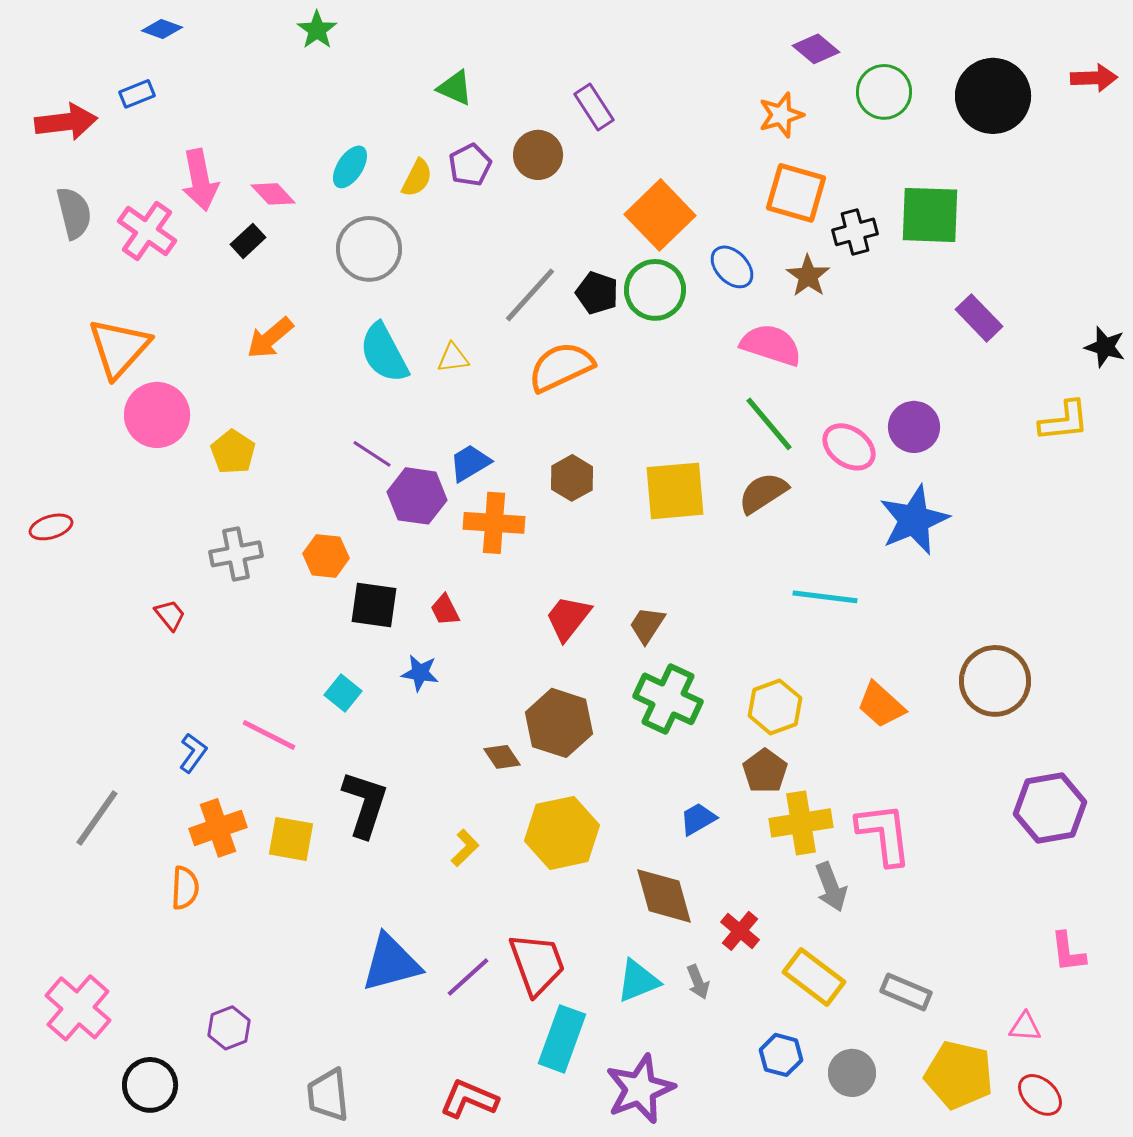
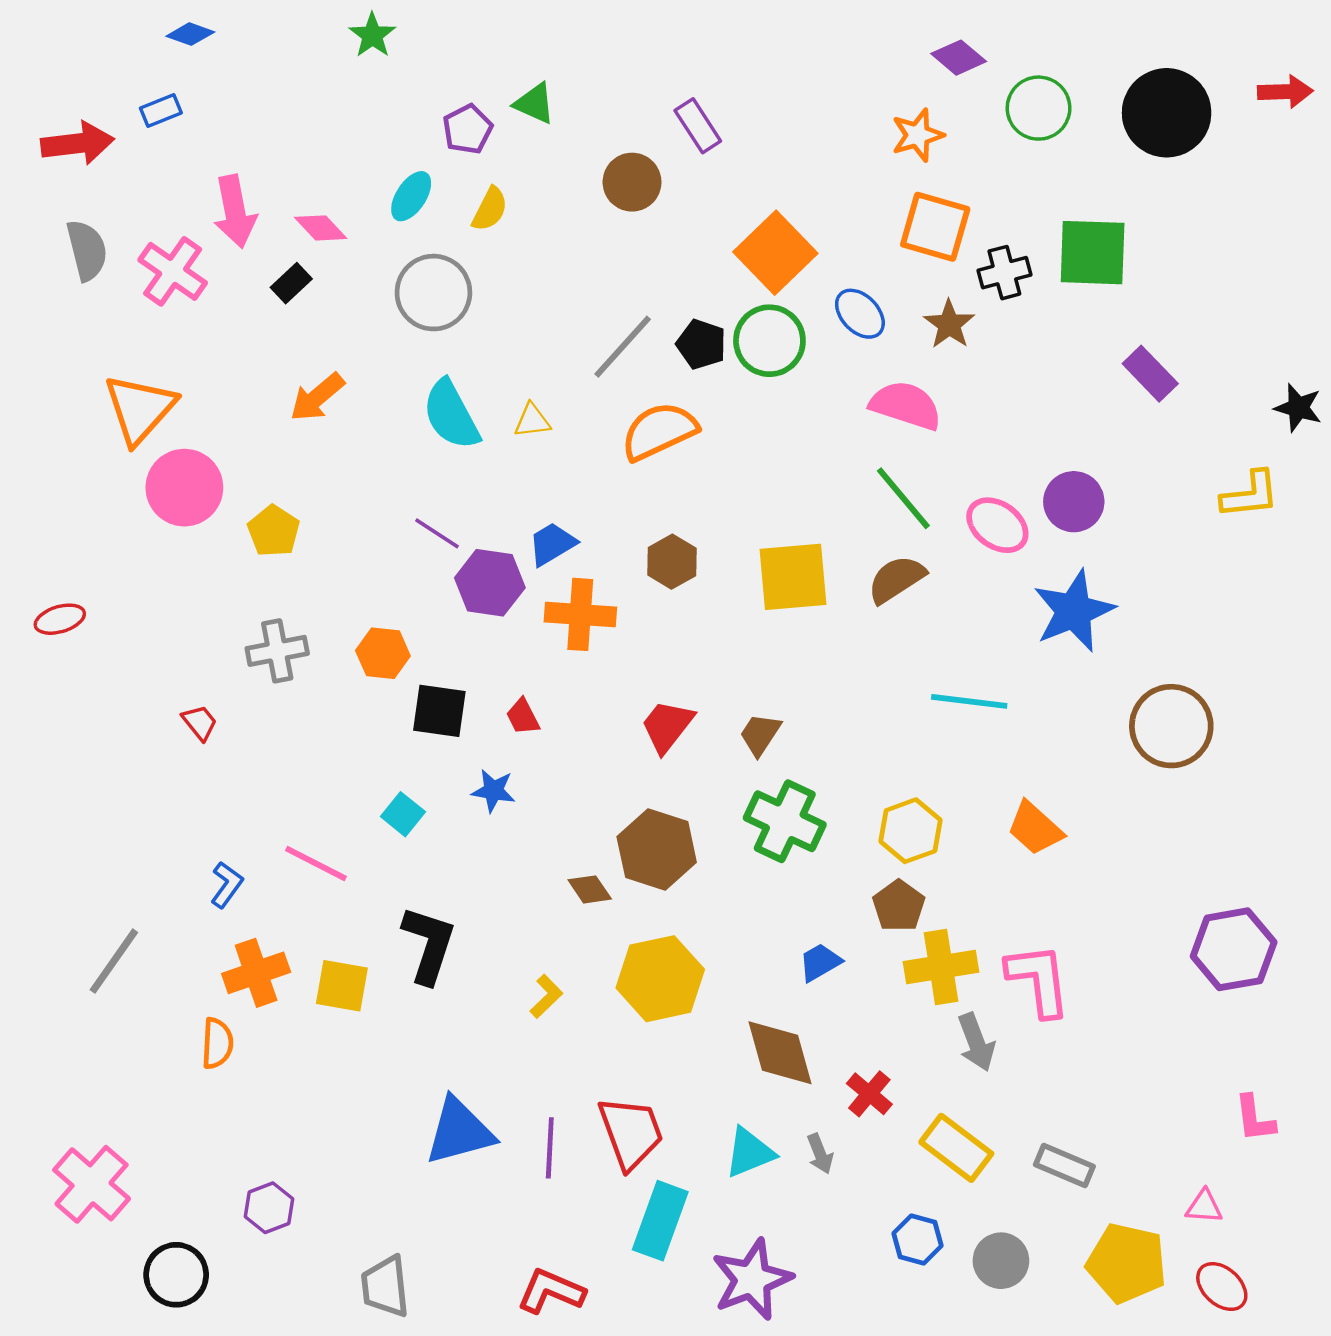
purple pentagon: (470, 165) -> (468, 129), moved
brown circle: (995, 681) -> (1171, 726), moved
purple line: (468, 977) -> (550, 1148), turned -45

